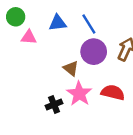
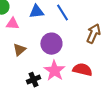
purple circle: (94, 52) -> (51, 44), moved
brown triangle: (71, 68) -> (19, 50), moved, turned 40

